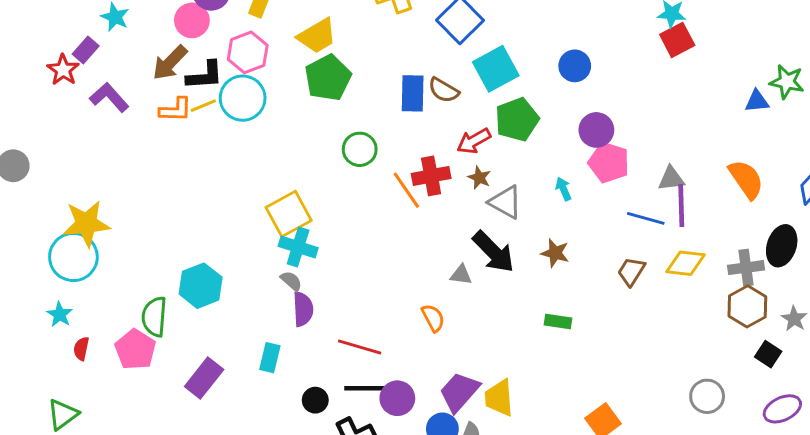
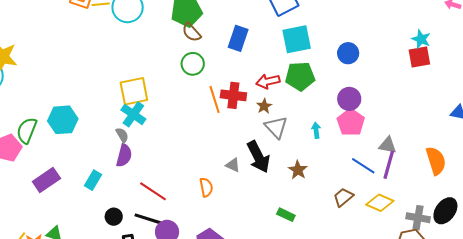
brown semicircle: (444, 90) -> (191, 32), moved

